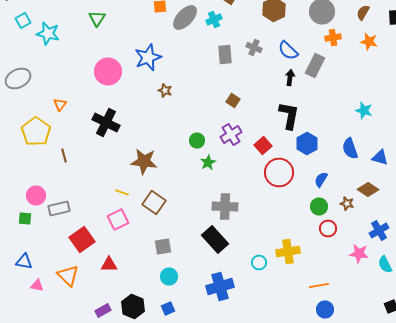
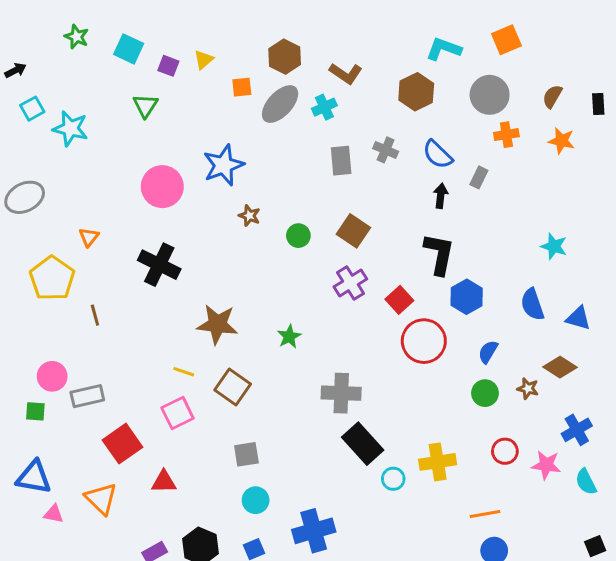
gray rectangle: (315, 66) -> (479, 177), size x0.6
brown square: (233, 100) -> (353, 231), size x1.5
green circle: (197, 140) -> (298, 236), moved
green star: (208, 162) -> (289, 337), moved
red circle: (328, 228) -> (505, 451), moved
black rectangle: (215, 240) -> (363, 444), moved
blue triangle: (24, 262) -> (34, 477), size x1.4
blue cross: (220, 286) -> (314, 531), moved

